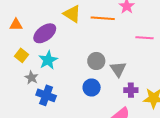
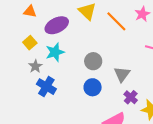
orange line: (103, 18) -> (116, 21), turned 30
gray circle: (96, 61) -> (93, 61), moved
purple cross: (131, 90) -> (131, 97), turned 32

